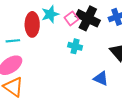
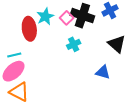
cyan line: (13, 41) -> (14, 55), moved
cyan cross: (75, 46) -> (74, 44), turned -32

